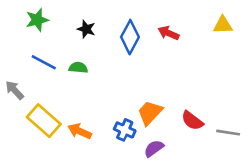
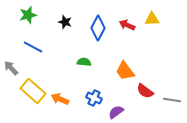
yellow triangle: (223, 25) -> (152, 19), moved
green semicircle: (78, 68) -> (84, 62), moved
orange trapezoid: (150, 113) -> (125, 71), moved, turned -80

